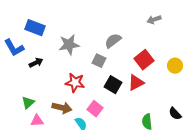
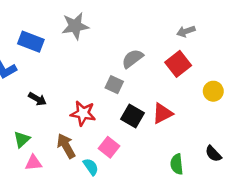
gray star: (69, 45) -> (75, 26), moved
red square: (144, 60) -> (178, 64), moved
black arrow: (36, 63) -> (37, 99), moved, turned 56
brown arrow: (62, 108) -> (66, 146), turned -132

